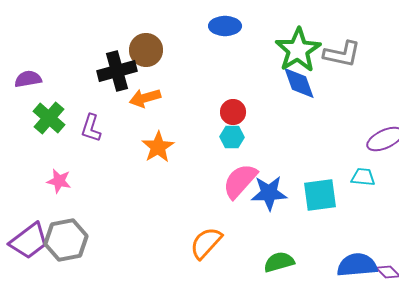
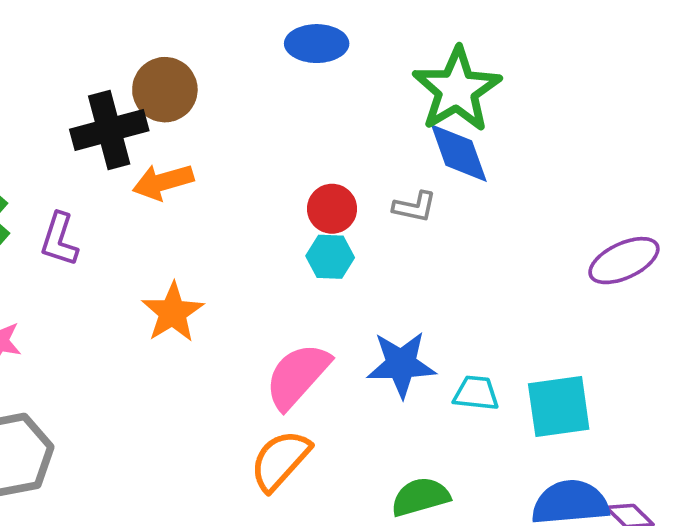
gray L-shape: (342, 54) -> (415, 207), moved, size x0.6
orange star: (158, 147) -> (173, 312), moved
cyan trapezoid: (363, 177) -> (476, 393), moved
pink semicircle: (240, 181) -> (297, 376), moved
cyan square: (320, 195) -> (559, 407), moved

